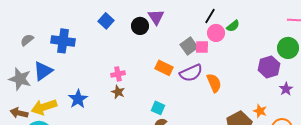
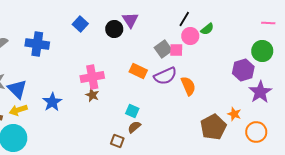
blue triangle: (43, 71) -> (17, 89), moved, turned -40
pink cross: (118, 74) -> (92, 77), size x1.6
purple star: (286, 89) -> (260, 92), size x1.6
yellow arrow: (44, 107) -> (18, 110), size x0.7

